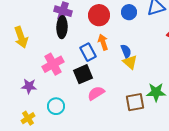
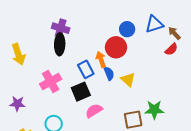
red circle: (99, 15) -> (116, 47), moved
blue semicircle: (126, 51) -> (109, 73), moved
purple star: (29, 86) -> (17, 104), moved

